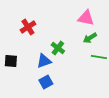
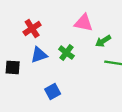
pink triangle: (86, 18) -> (84, 23), moved
blue triangle: (44, 61) -> (39, 55), moved

